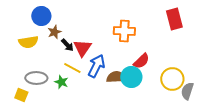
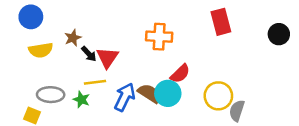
blue circle: (41, 16) -> (31, 17), moved
blue arrow: (96, 66) -> (125, 97), moved
yellow line: (72, 68) -> (95, 82), turned -36
brown semicircle: (116, 77) -> (149, 93), turned 36

